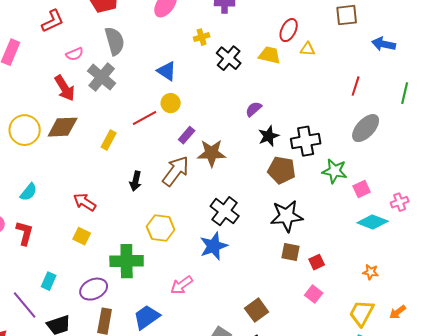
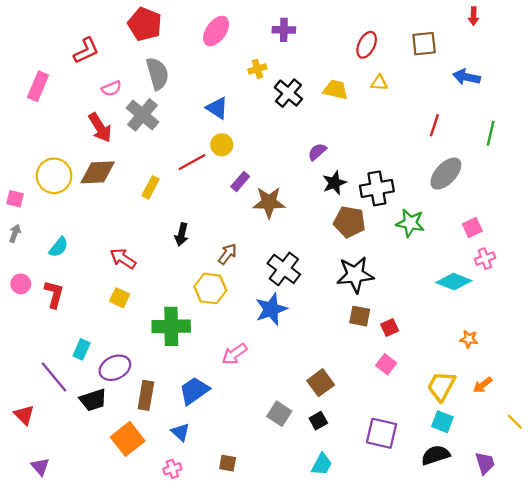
red ellipse: (289, 30) -> (367, 45), moved
brown arrow: (176, 171) -> (228, 254), moved, size x0.6
pink square: (362, 189) -> (472, 228), moved
orange star: (371, 272) -> (469, 339), moved
purple ellipse: (94, 289) -> (115, 368), moved

